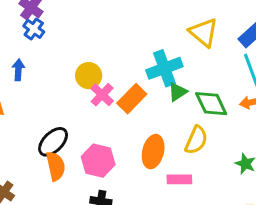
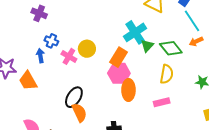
blue cross: (34, 29) -> (51, 41), moved
pink cross: (102, 95) -> (69, 56), moved
orange ellipse: (153, 152) -> (128, 90), moved
pink hexagon: (98, 161) -> (119, 73), moved

